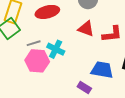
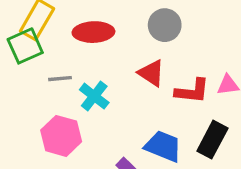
pink hexagon: (37, 61) -> (61, 136), moved

